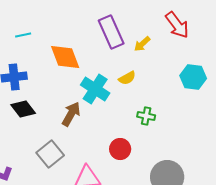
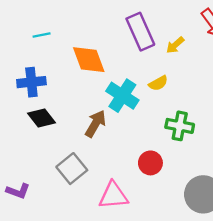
green cross: (146, 116) -> (180, 126), size x1.4

